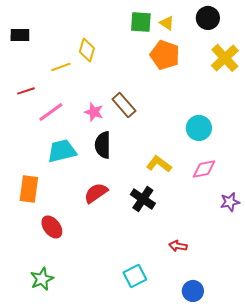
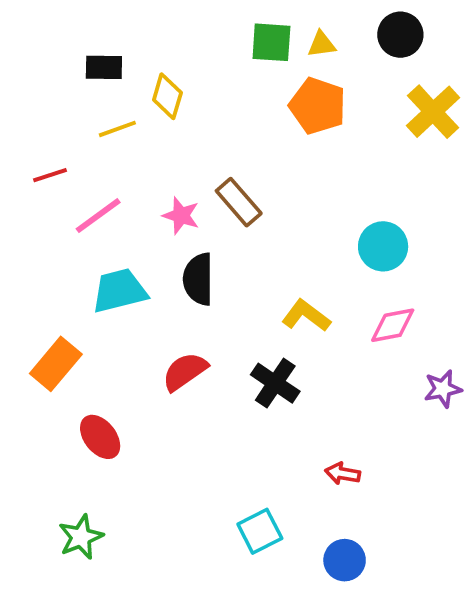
yellow triangle: (167, 23) -> (321, 44), turned -42
black rectangle: (20, 35) -> (104, 67), moved
orange rectangle: (29, 189) -> (56, 364), turned 32
blue circle: (193, 291) -> (345, 560), moved

